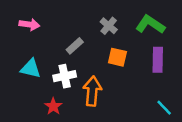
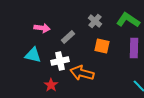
pink arrow: (29, 24) -> (42, 28), moved
orange arrow: (92, 91) -> (82, 73), turned -80

